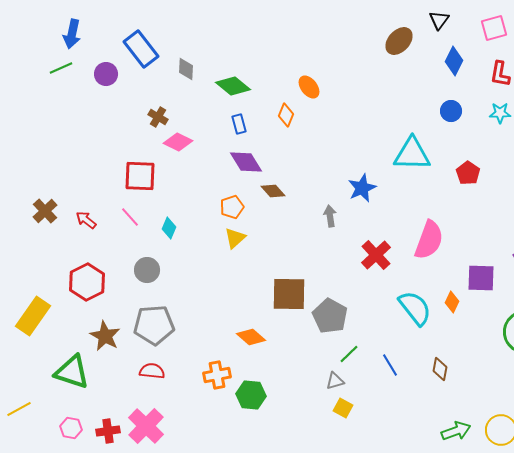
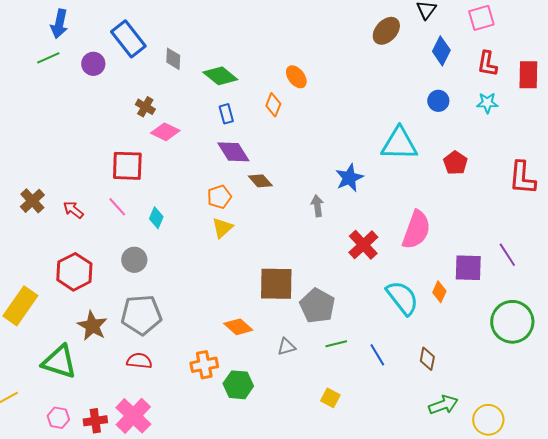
green line: (349, 354) -> (336, 344), turned 30
gray triangle: (335, 381) -> (286, 347), moved
green arrow: (456, 431) -> (443, 405), moved

